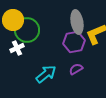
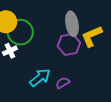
purple semicircle: (76, 69) -> (63, 83), moved

